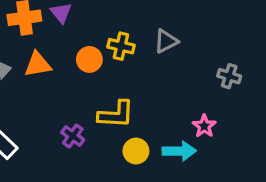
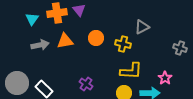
yellow cross: (121, 46) -> (123, 44), moved
yellow L-shape: (116, 114) -> (131, 71), moved

